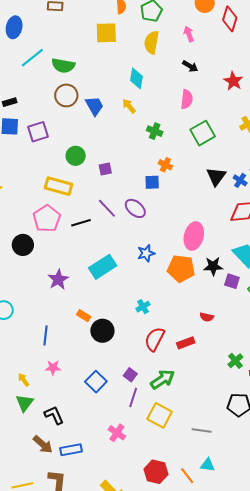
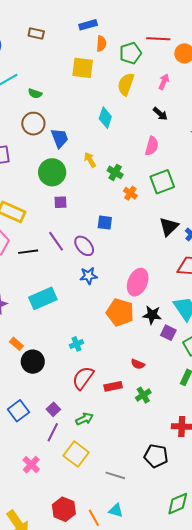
pink arrow: (189, 34) -> (164, 82), turned 35
green semicircle: (63, 66) -> (35, 94), size x0.6
yellow arrow: (129, 106) -> (90, 160), moved
green circle: (76, 156) -> (52, 172), moved, size x1.4
orange cross: (165, 165) -> (130, 193), moved
blue star: (146, 253) -> (89, 276), moved
green cross: (235, 361) -> (143, 395), moved
green arrow: (163, 379) -> (85, 419), size x0.7

